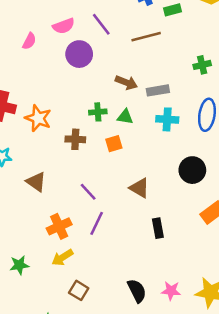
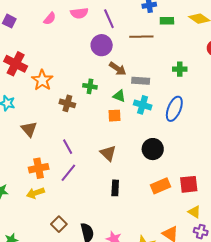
purple circle: (79, 54) -> (102, 45), moved
green triangle: (125, 117) -> (119, 96), moved
orange square: (114, 144) -> (114, 116), moved
brown square: (79, 290) -> (59, 224), moved

